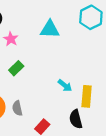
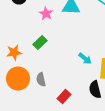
pink star: (11, 39) -> (46, 14), moved

